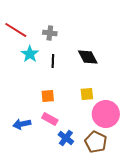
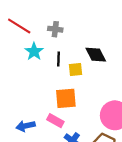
yellow square: (87, 94) -> (76, 70), moved
orange square: (48, 96) -> (66, 98), moved, size x1.5

